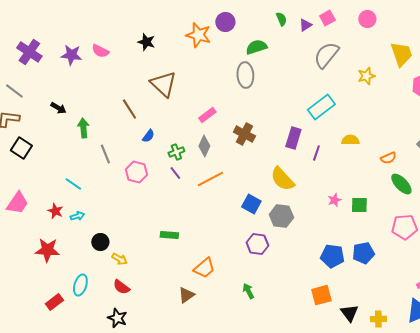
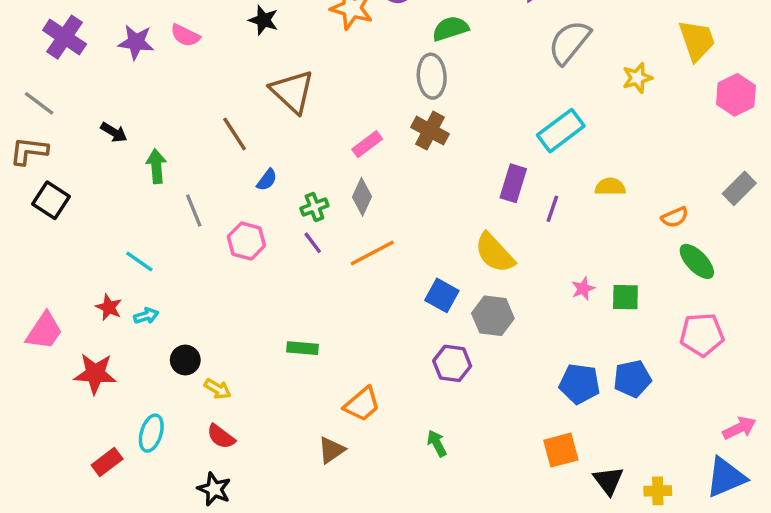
brown cross: (244, 134) -> (430, 131), moved
pink trapezoid: (17, 203) -> (44, 331), moved

